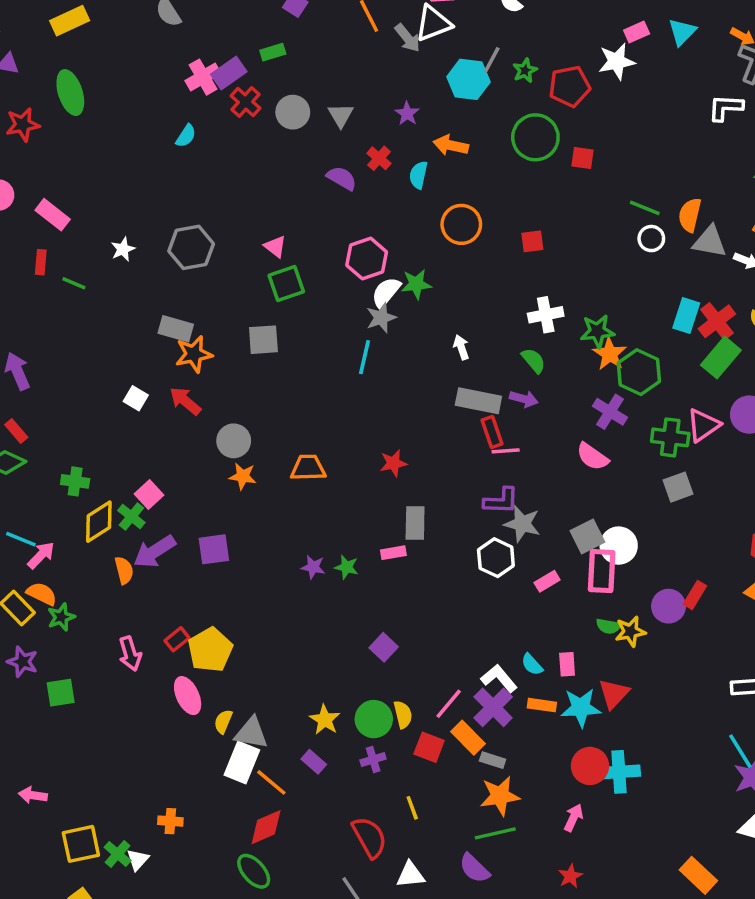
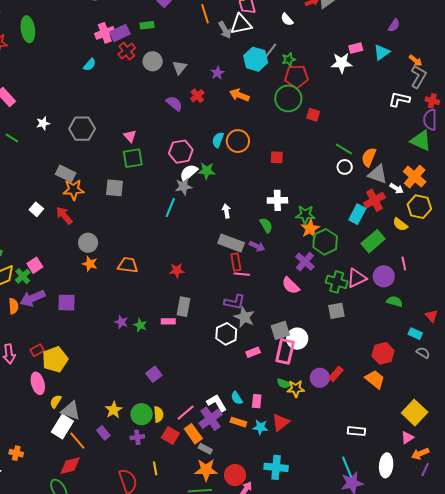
red pentagon: (570, 86) -> (296, 77), moved
cyan semicircle: (418, 175) -> (218, 140), moved
red cross: (717, 321) -> (374, 200), moved
cyan star: (581, 708) -> (260, 427), size x0.7
red circle: (590, 766) -> (235, 475), moved

